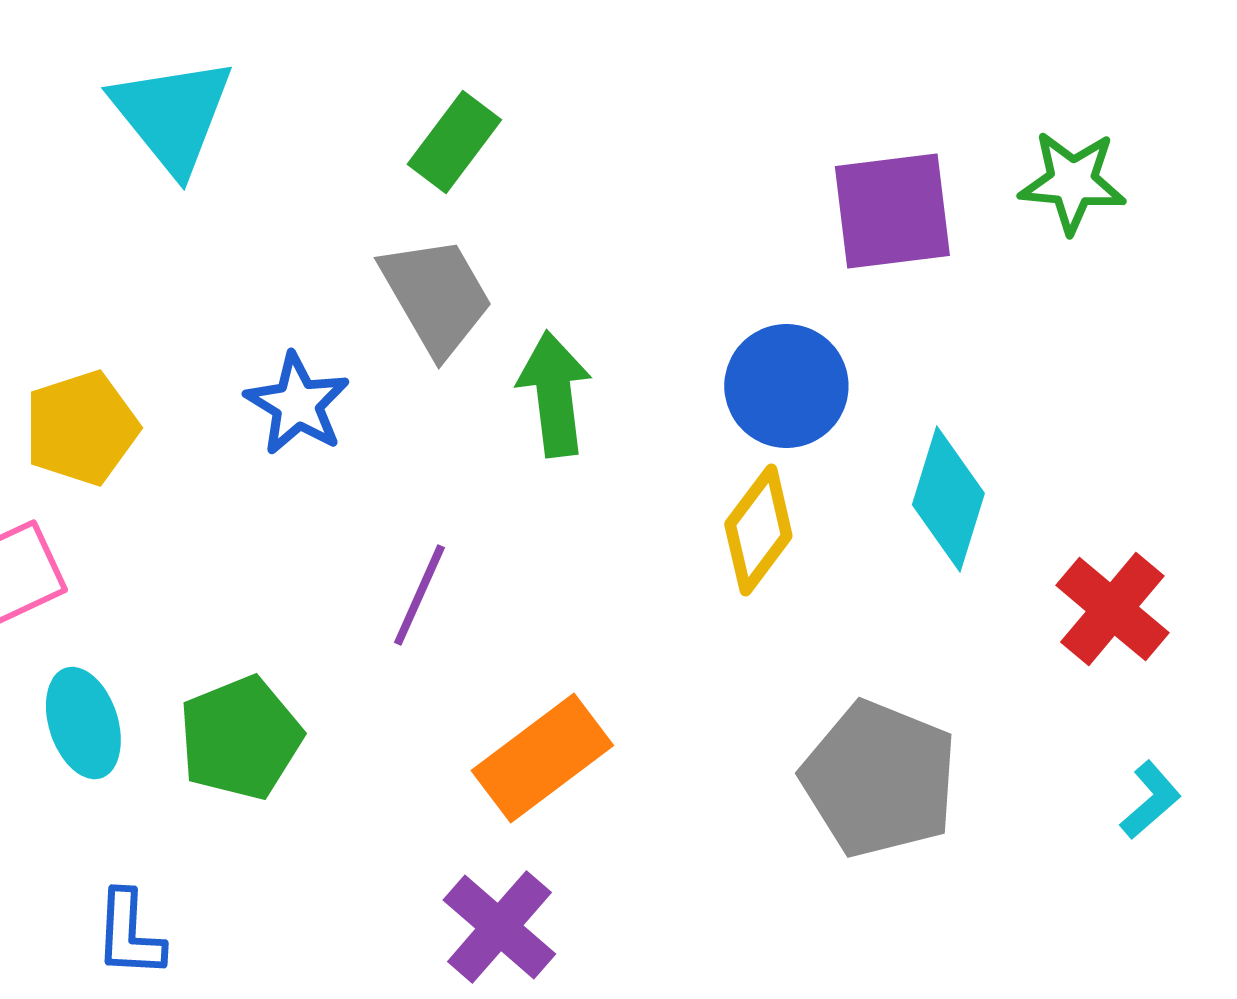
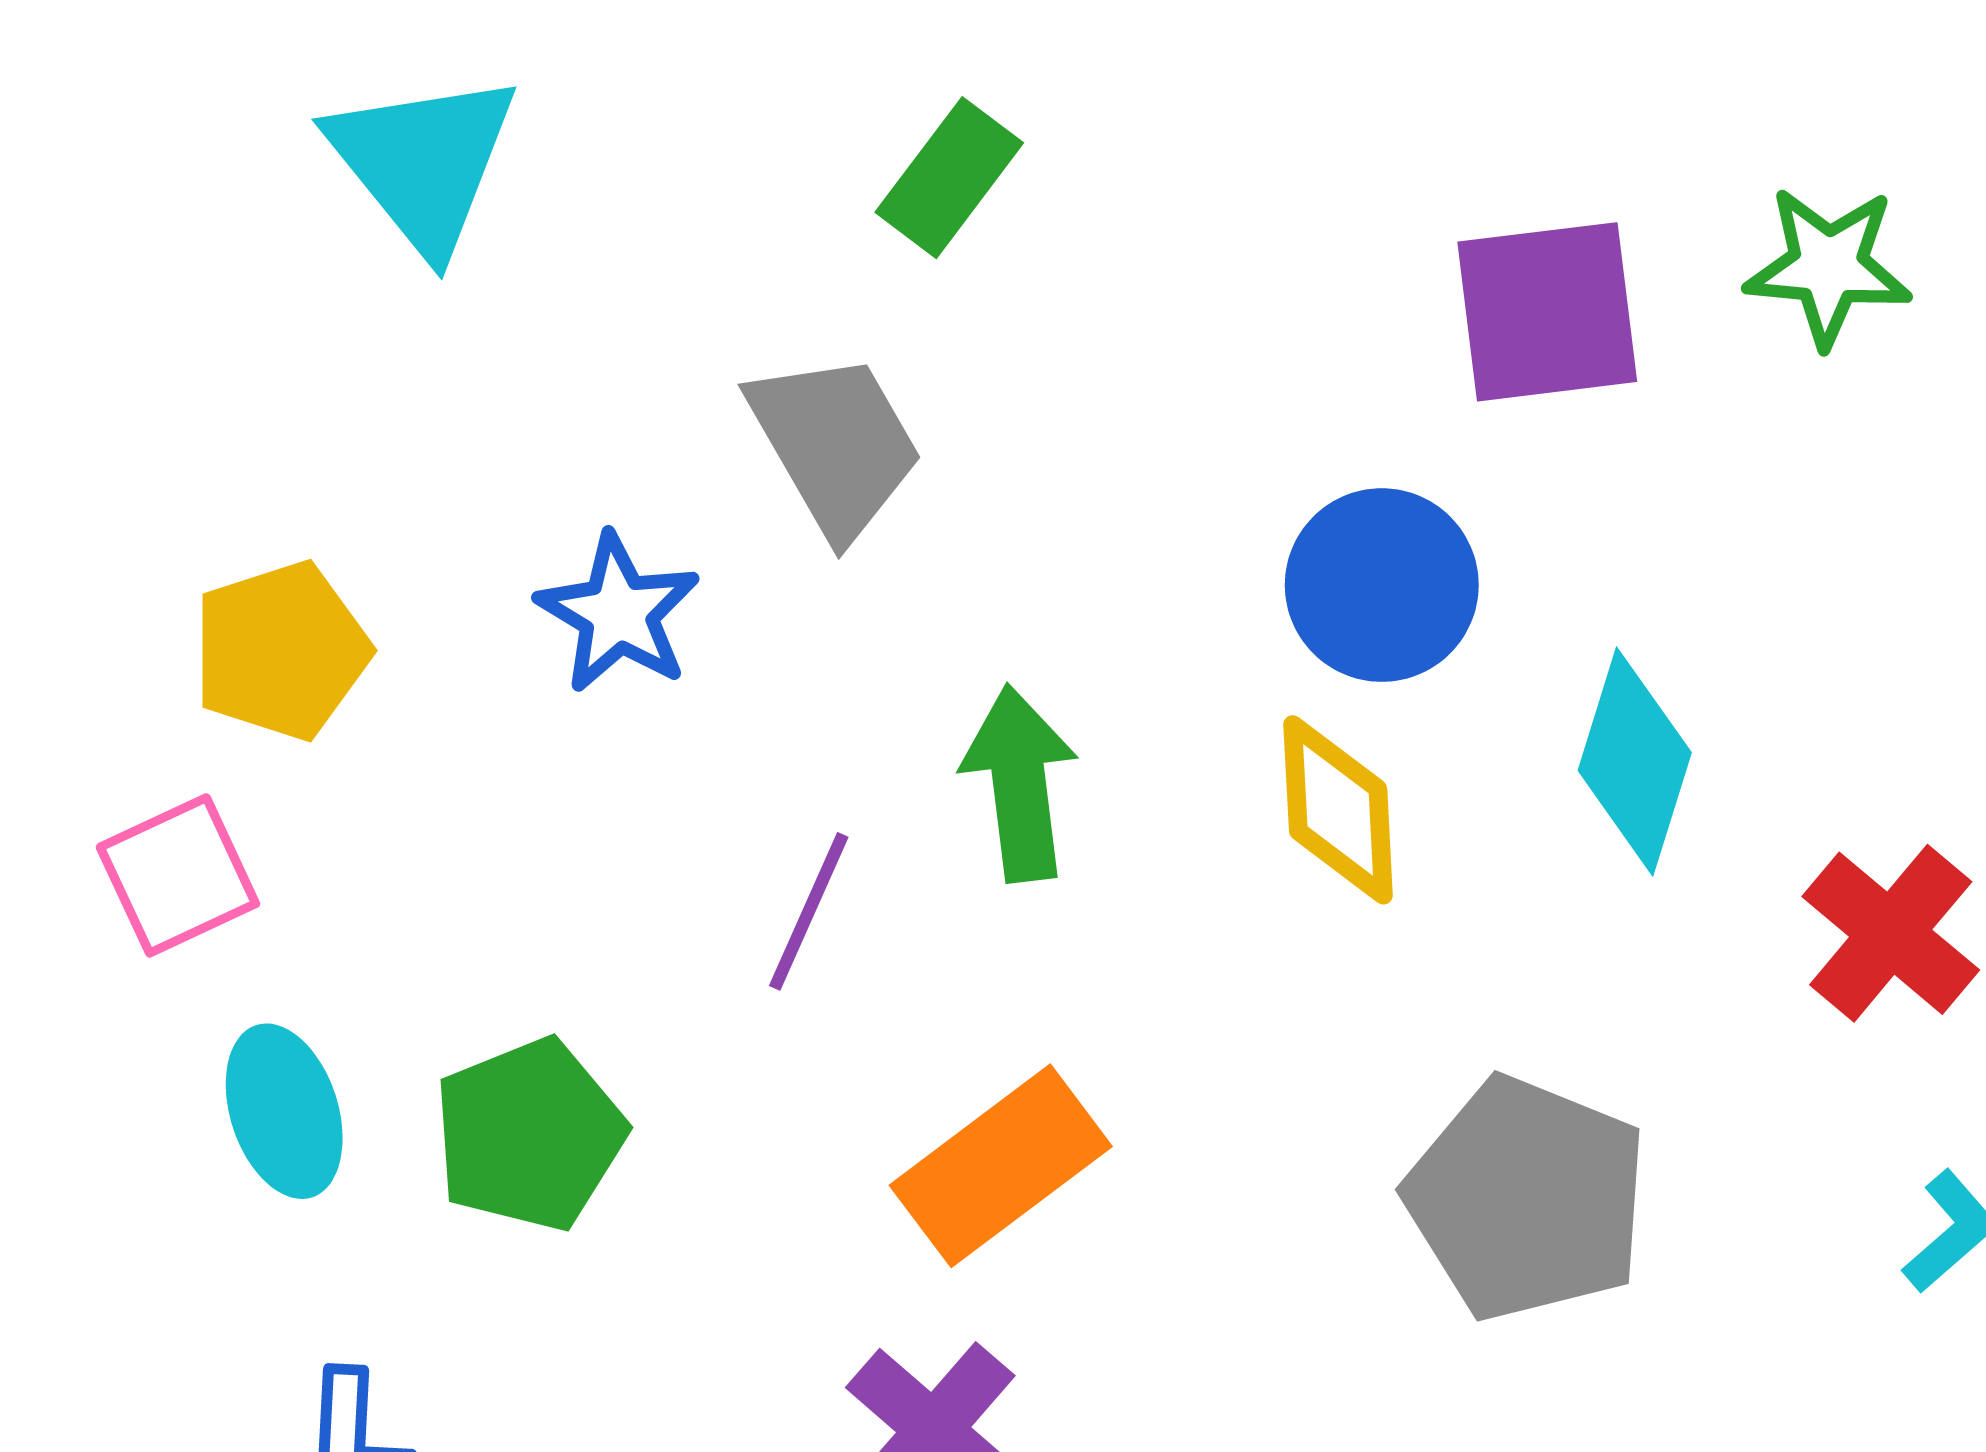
green rectangle: (454, 142) -> (949, 178), moved
green arrow: (554, 394) -> (1020, 783), moved
yellow diamond: (758, 530) -> (1338, 810), turned -40

